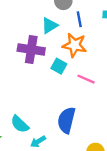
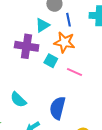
cyan semicircle: (20, 124) -> (18, 100), moved

